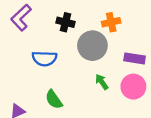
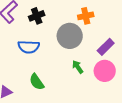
black cross: (66, 22) -> (37, 16), moved, turned -35
purple rectangle: (135, 58) -> (106, 47), turned -54

